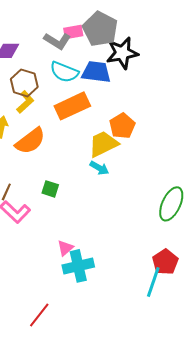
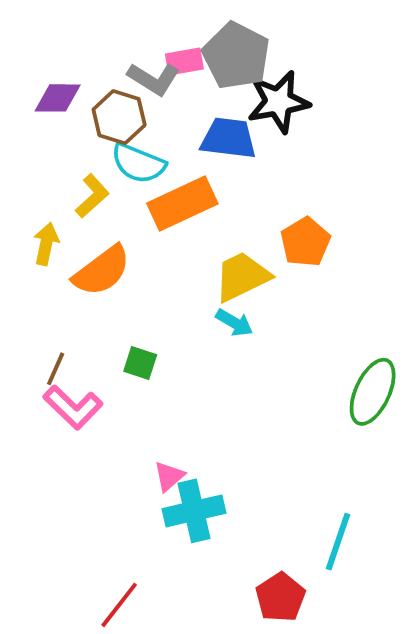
cyan semicircle: (64, 72) -> (138, 163), moved
brown hexagon: (24, 83) -> (119, 117), moved
orange pentagon: (122, 126) -> (305, 242), moved
red pentagon: (165, 262) -> (280, 597), moved

